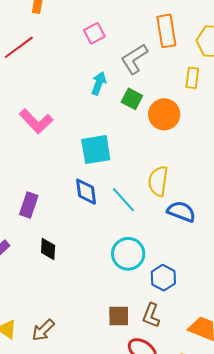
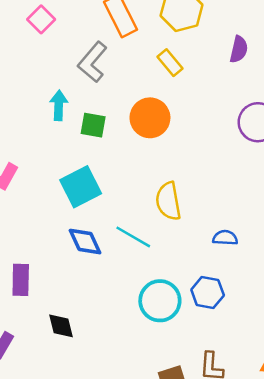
pink square: (94, 33) -> (41, 19), moved
yellow rectangle: (192, 78) -> (170, 63), turned -30
green square: (132, 99) -> (93, 125), moved
blue semicircle: (181, 212) -> (225, 238), moved, size x0.7
blue hexagon: (163, 278) -> (208, 292), moved

